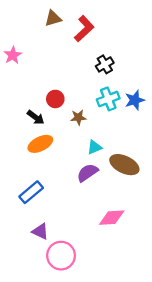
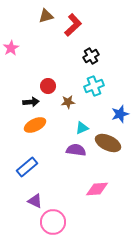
blue star: (135, 100) -> (120, 114), moved
black arrow: (36, 117) -> (31, 102), turned -42
purple semicircle: (88, 173) -> (76, 150), turned 42

